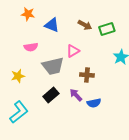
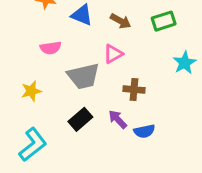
brown arrow: (85, 25) -> (121, 21), moved

